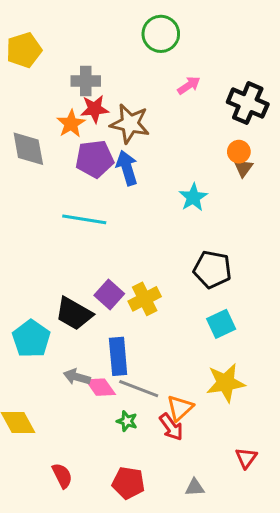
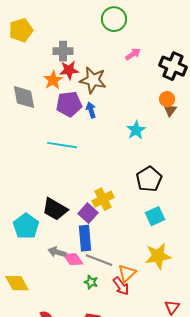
blue arrow: (127, 168) -> (91, 110), size x0.7
black pentagon: (212, 269) -> (149, 179), turned 30
purple square: (109, 294) -> (88, 213), moved

